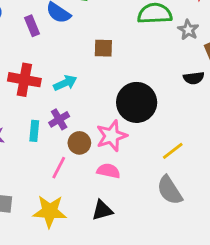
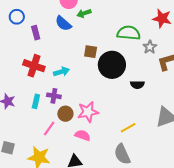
purple rectangle: (32, 26) -> (36, 33), moved
black semicircle: (194, 78) -> (137, 85), moved
black circle: (137, 102) -> (112, 65), moved
purple cross: (59, 119) -> (54, 96), turned 32

